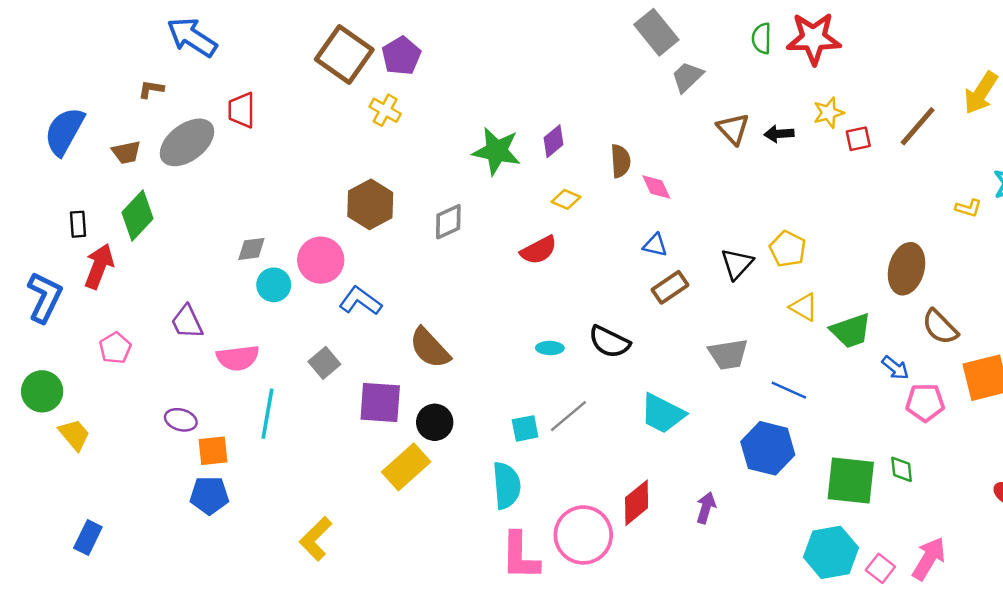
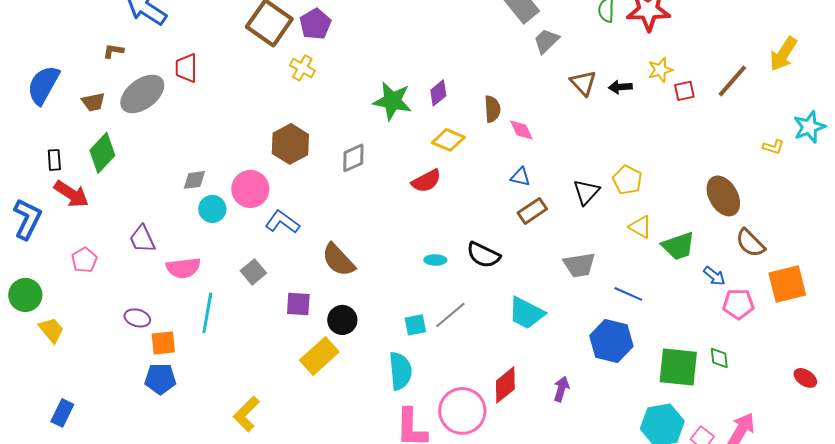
yellow diamond: (566, 199) -> (448, 140), size x1.4
red arrow: (99, 266) -> (71, 194), turned 102
brown ellipse: (907, 269) -> (723, 196), turned -45
purple square: (380, 402) -> (298, 304), size x0.7

